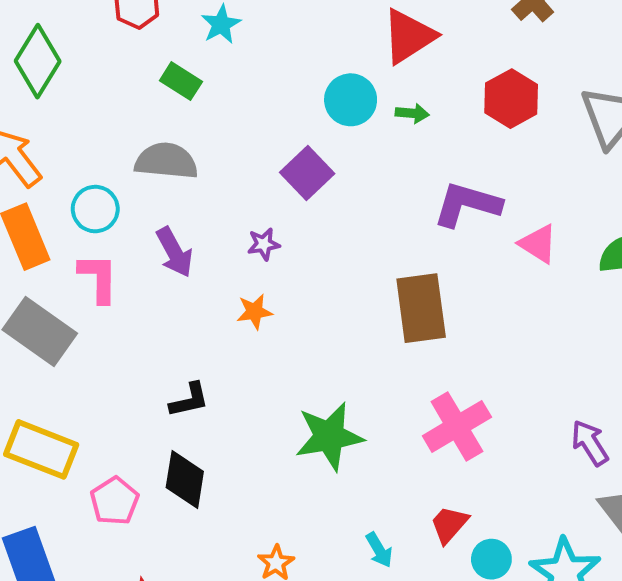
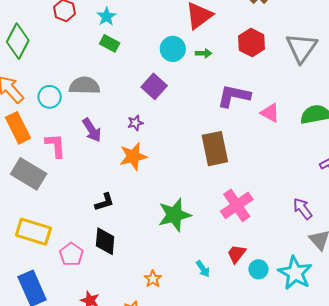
green rectangle: (181, 81) -> (110, 43), moved
cyan circle: (95, 209) -> (50, 97), moved
orange star: (254, 312) -> (133, 156), size x1.6

